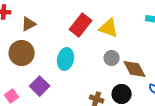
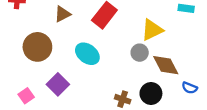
brown triangle: (29, 24) -> (62, 14), moved
yellow triangle: (109, 28) -> (152, 30), moved, turned -45
cyan ellipse: (66, 59) -> (87, 54), turned -65

